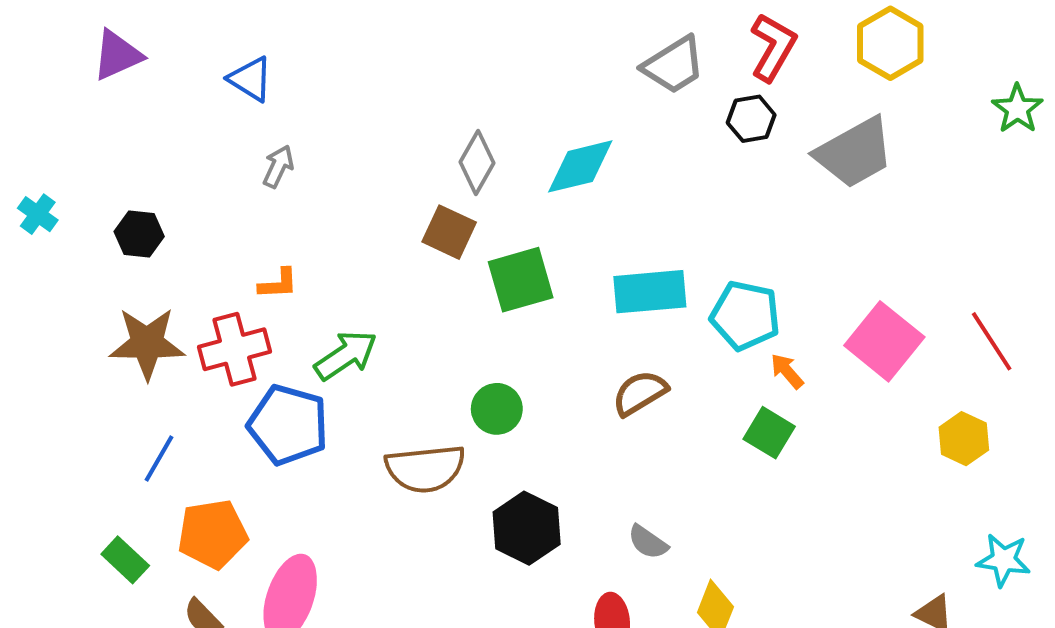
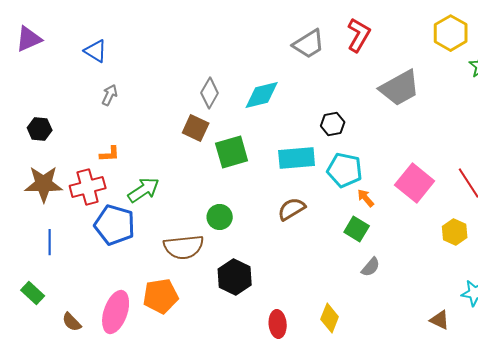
yellow hexagon: (890, 43) -> (451, 33), moved
black hexagon: (751, 119) -> (333, 124), moved
blue line: (159, 459) -> (50, 242), turned -30
orange pentagon: (213, 534) -> (161, 296), moved
gray semicircle: (648, 542) -> (371, 267), moved, turned -85

